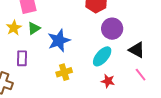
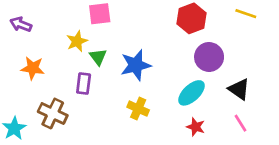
green triangle: (34, 28) -> (98, 57), moved, turned -40
yellow cross: (64, 72) -> (138, 109), turned 35

